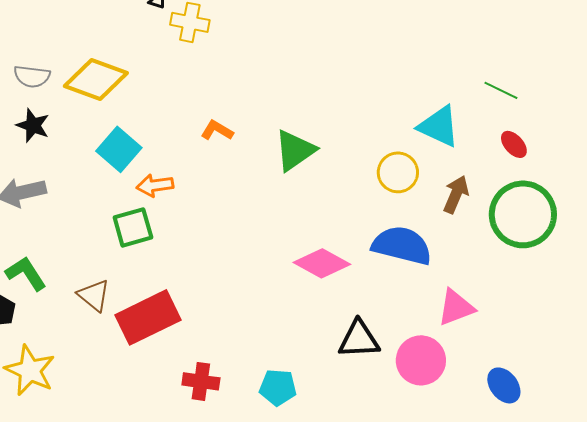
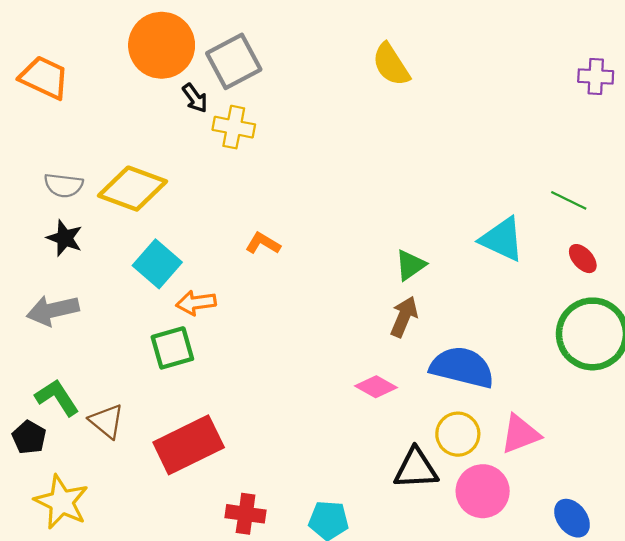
green triangle: (295, 150) -> (410, 265), moved, size x0.7
yellow circle: (398, 172) -> (458, 434), moved
brown arrow: (456, 194) -> (404, 317), moved
pink diamond: (322, 263) -> (376, 387), size x0.7
brown triangle: (94, 295) -> (107, 421), moved

